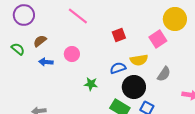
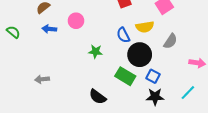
green semicircle: (18, 49) -> (13, 32), moved
blue semicircle: (118, 68) -> (123, 35), turned -98

